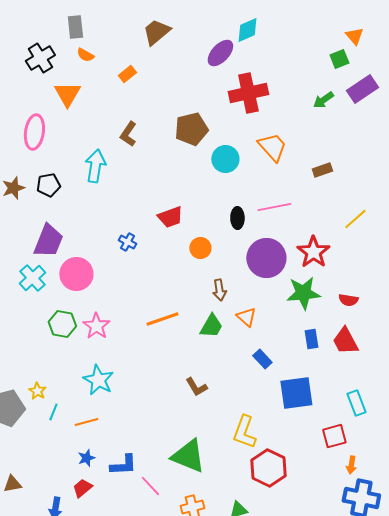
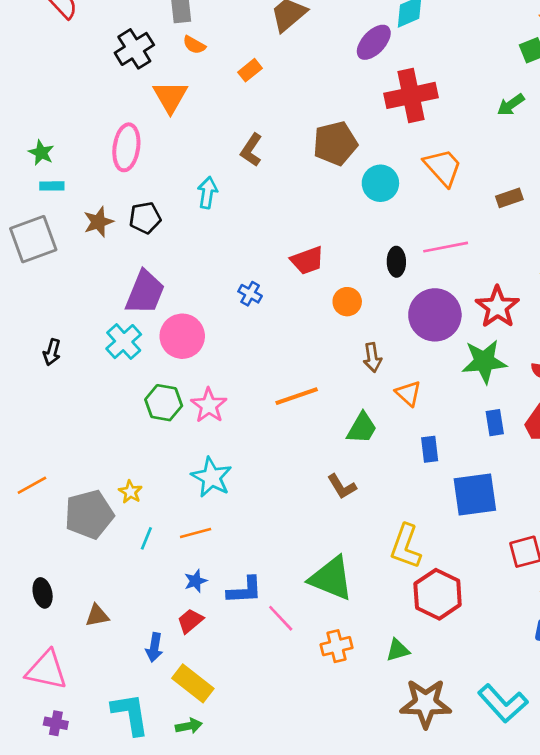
cyan arrow: (95, 166) -> (207, 193), size x0.7
green trapezoid: (211, 326) -> (362, 428), moved
blue rectangle: (262, 359) -> (430, 449), turned 36
cyan line: (53, 412) -> (146, 538), moved

